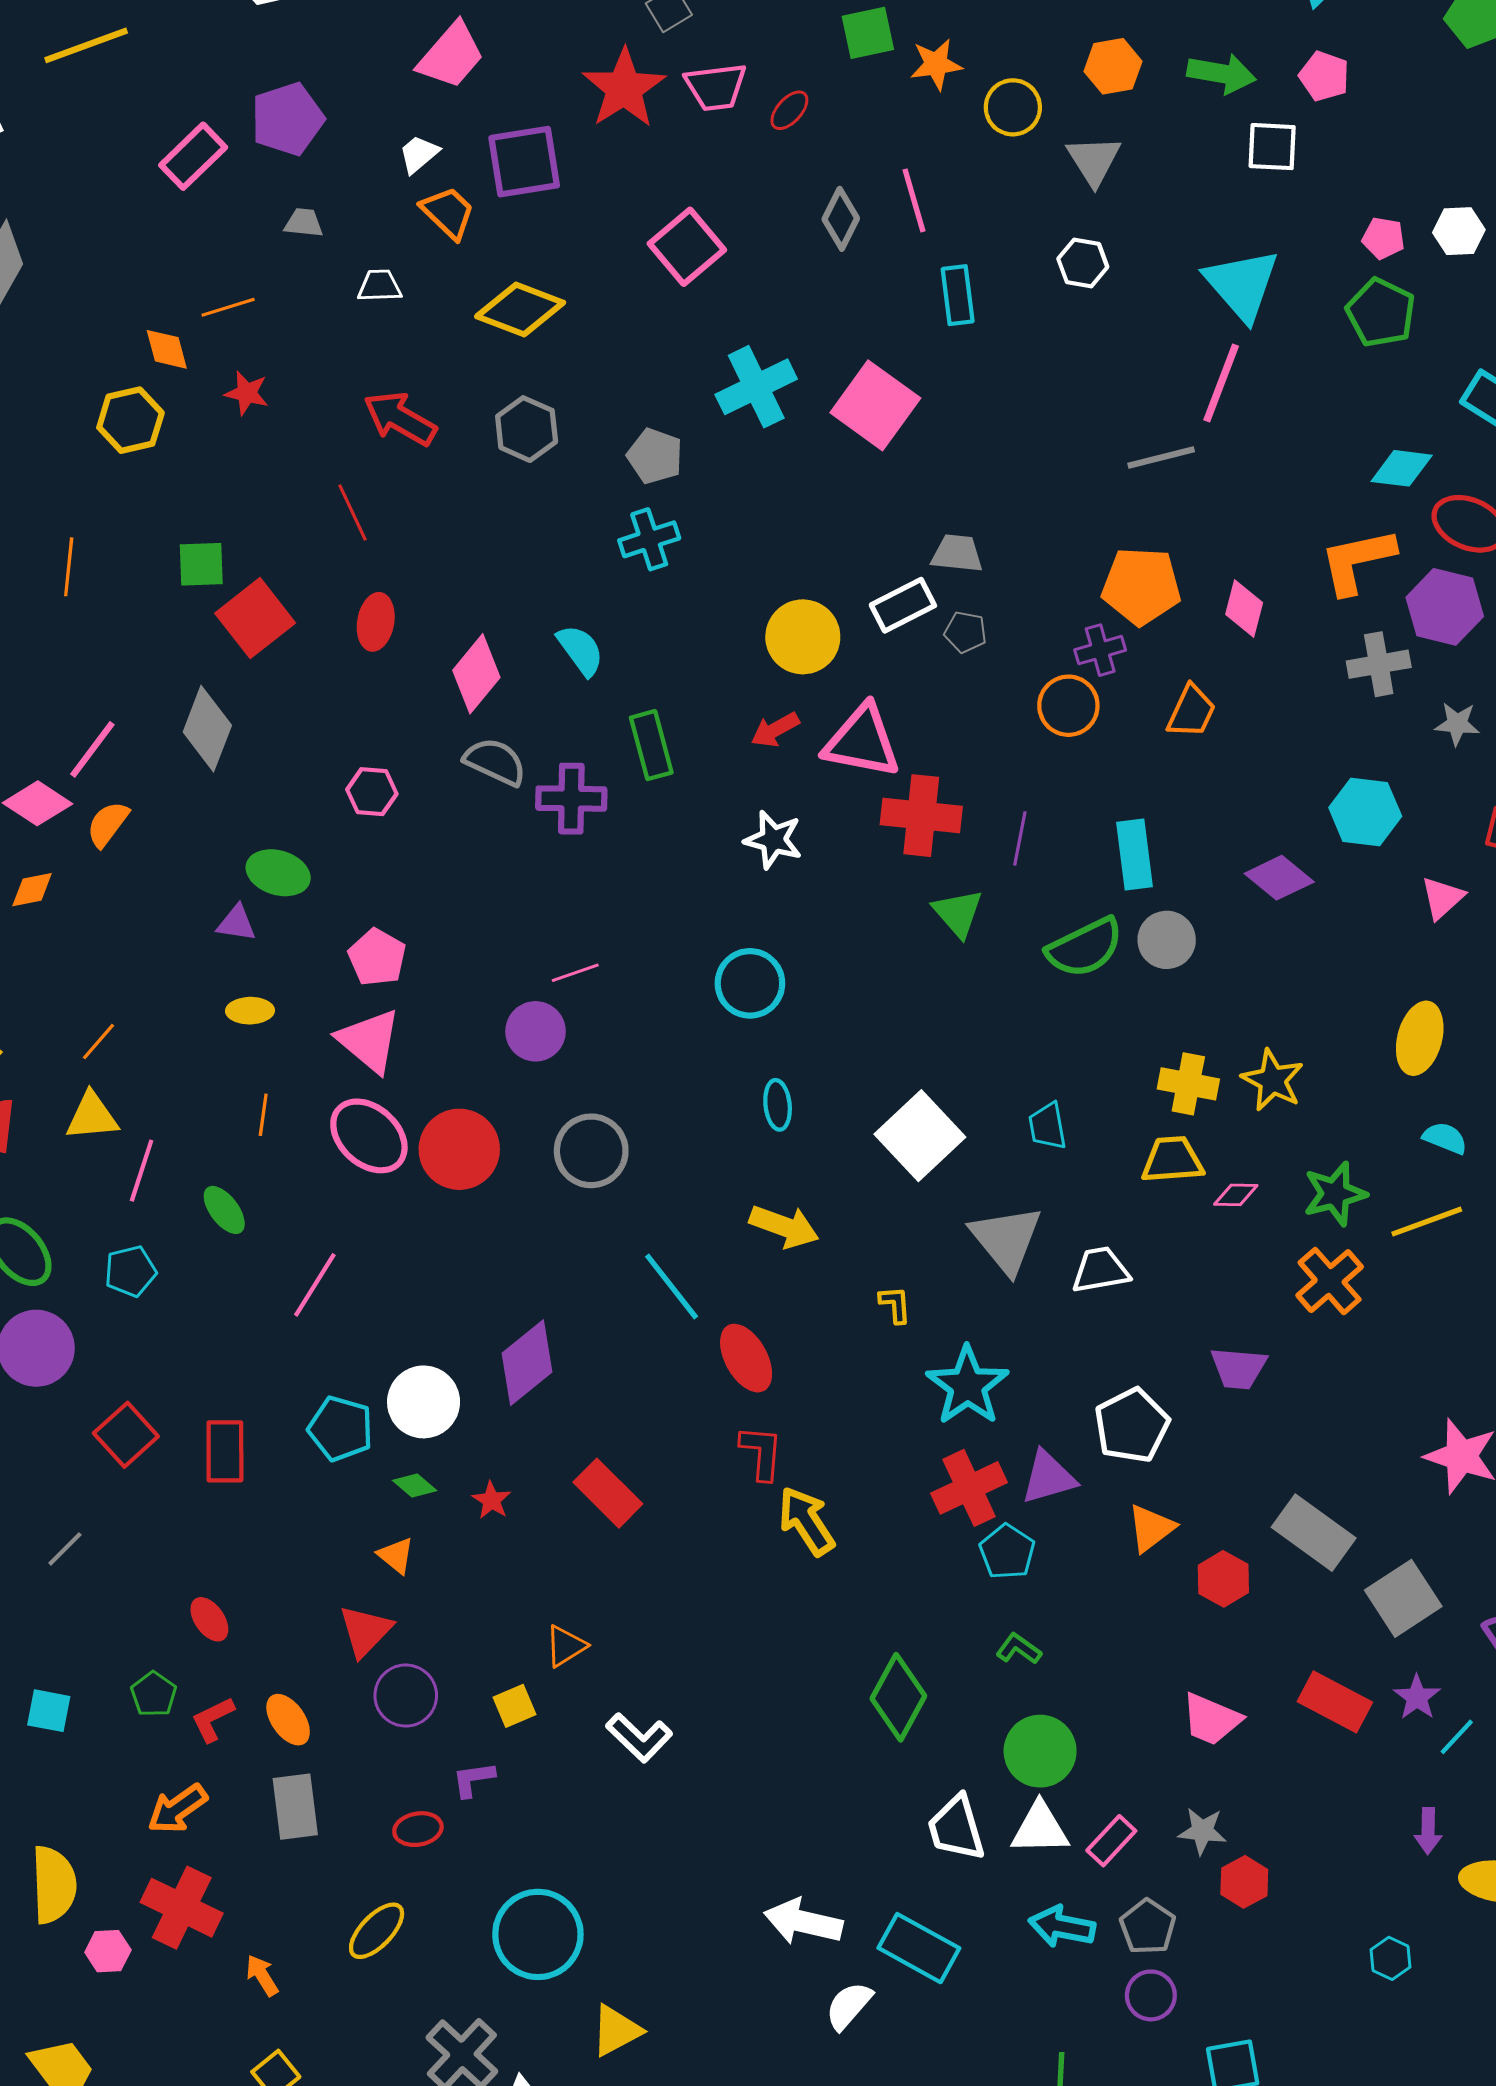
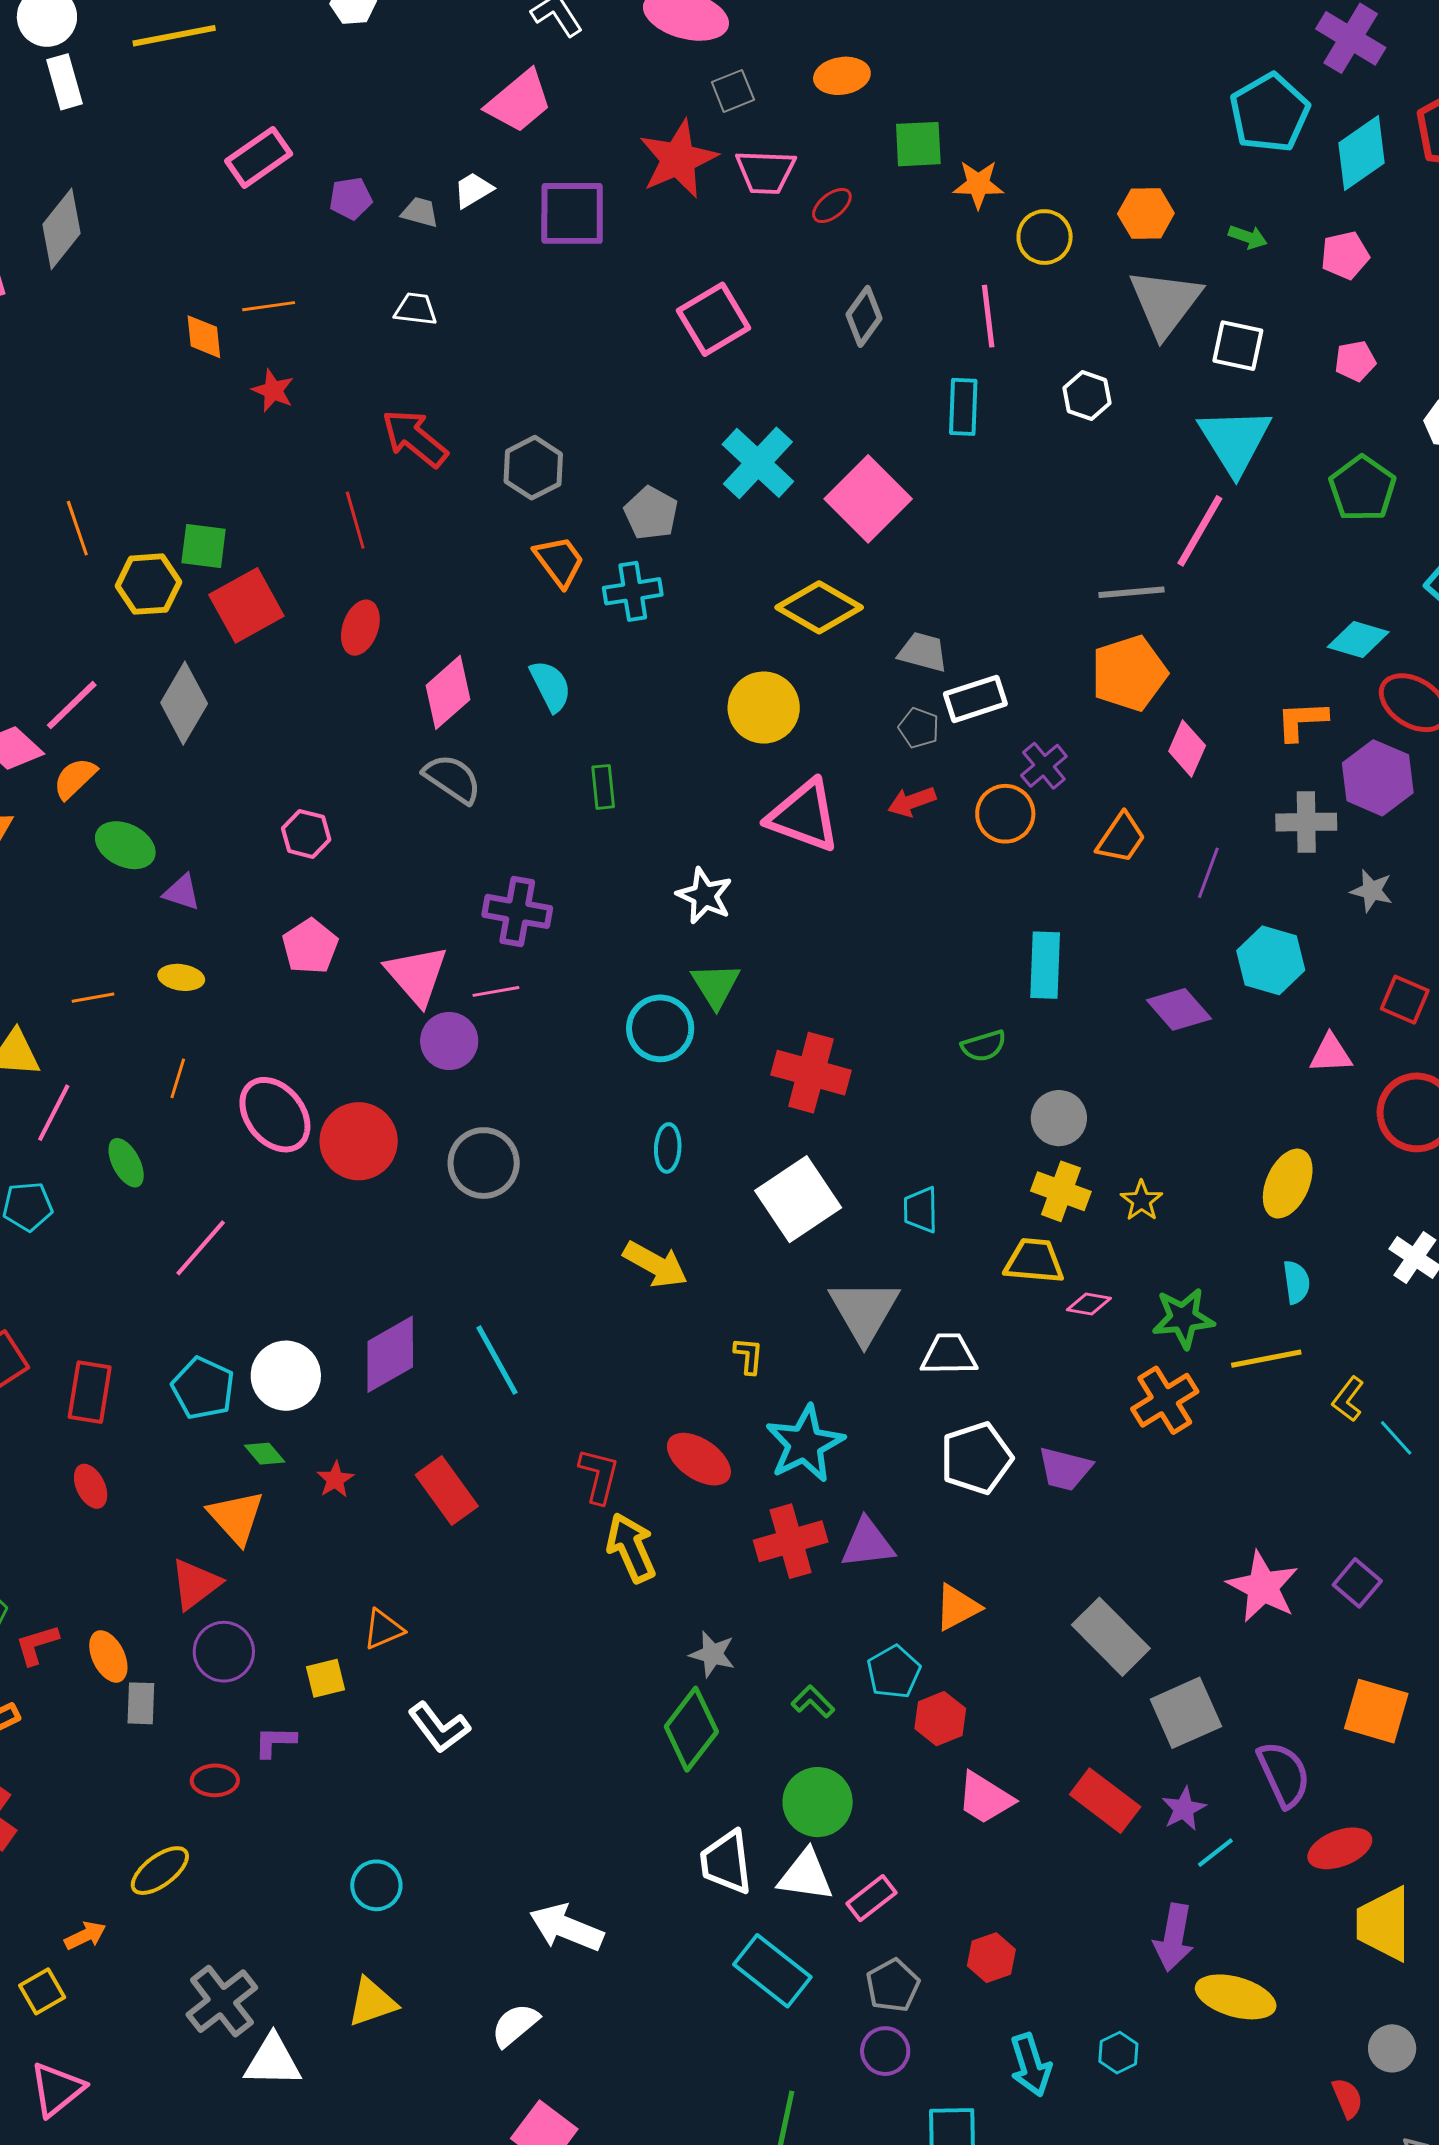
green arrow: (1221, 74) -> (1248, 237), size x0.6
pink pentagon: (1324, 76) -> (1345, 255), turned 30
purple pentagon: (287, 119) -> (351, 198), moved, size x0.6
white square: (1272, 147) -> (1238, 346), moved
gray triangle: (1094, 160) -> (1165, 303), moved, size x1.4
pink line: (914, 200) -> (988, 316), moved
orange trapezoid: (448, 213) -> (559, 561), moved
gray trapezoid: (304, 223) -> (420, 212), moved
pink pentagon: (1383, 238) -> (1355, 361), moved, turned -30
yellow diamond: (520, 310) -> (819, 607), moved
cyan cross: (756, 387) -> (758, 463), turned -30
yellow hexagon: (130, 420) -> (148, 584), moved
orange L-shape: (1357, 561) -> (1302, 721), size x0.7
orange line: (69, 567) -> (77, 528), turned -34
orange pentagon: (1141, 586) -> (1129, 673), moved, turned -30
white rectangle: (903, 605) -> (975, 699), moved
purple cross: (1100, 650) -> (1044, 766), turned -33
red arrow: (775, 730) -> (912, 802), moved
green rectangle: (651, 745) -> (603, 787), size x0.7
pink hexagon: (372, 792) -> (306, 834), moved
purple cross: (571, 799) -> (517, 911), moved
red cross: (921, 816) -> (811, 1073), moved
purple line: (1020, 838) -> (1208, 873), moved
green ellipse: (278, 873) -> (125, 845), moved
pink triangle: (1442, 898) -> (1331, 1054), turned 30
green triangle: (958, 913) -> (716, 985), moved
gray circle: (1167, 940) -> (1059, 1118), moved
green semicircle: (1085, 948) -> (984, 1046), size x0.6
orange line: (99, 1041) -> (93, 998), moved, turned 30
pink triangle: (369, 1041) -> (417, 975), moved
yellow star: (1273, 1080) -> (1142, 1201), size x0.7
cyan semicircle: (1445, 1138) -> (1296, 1282), turned 51
cyan line: (672, 1287) -> (497, 1360), moved
red ellipse: (746, 1358) -> (699, 1459), moved, turned -36
white pentagon: (1132, 1426) -> (976, 1458), moved
cyan pentagon: (1007, 1552) -> (894, 1672), moved
orange triangle: (396, 1555) -> (236, 1517), size x1.6
red hexagon: (1223, 1579) -> (940, 1719), moved
red ellipse: (209, 1619) -> (91, 1486), moved
gray rectangle: (295, 1807) -> (141, 1703), moved, size x0.7
gray star: (1202, 1831) -> (712, 1654), moved
purple arrow: (1428, 1831) -> (1174, 1937), size x1.5
cyan arrow: (1062, 1927) -> (1031, 2065), moved, turned -128
cyan circle: (538, 1934) -> (376, 1885), moved, size x0.6
cyan rectangle: (919, 1948) -> (772, 1971), moved
orange arrow: (262, 1975) -> (85, 1936), moved, turned 87
white semicircle: (849, 2006) -> (515, 2025), moved

